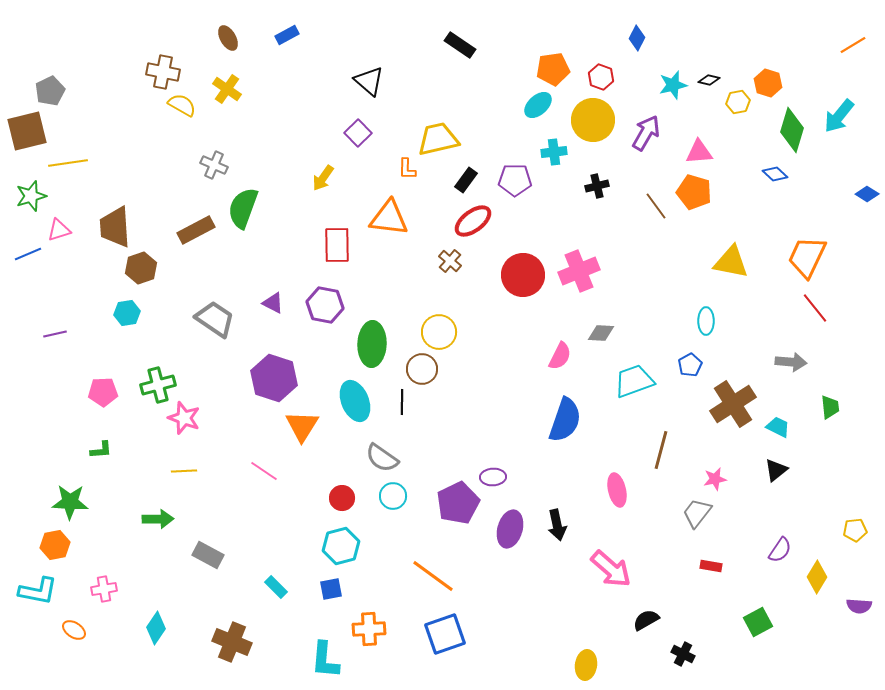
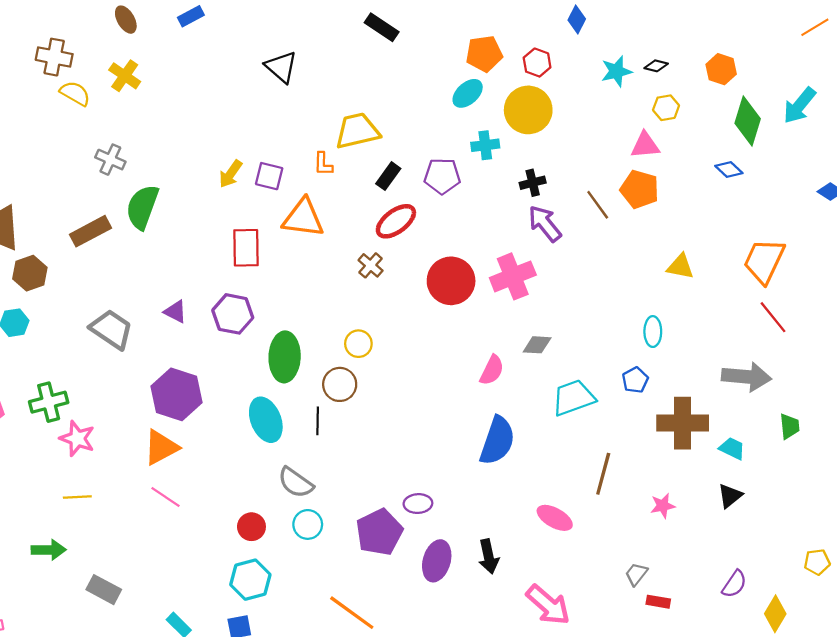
yellow hexagon: (738, 102) -> (666, 108), moved
purple square: (358, 133) -> (269, 176), moved, turned -32
purple arrow: (646, 133) -> (545, 223), moved, turned -69
yellow triangle: (731, 262) -> (680, 266), size x0.7
yellow circle: (439, 332) -> (358, 344), size x0.7
gray arrow: (791, 362) -> (747, 377), size x1.4
brown cross: (733, 404) -> (683, 423), turned 33
orange triangle: (302, 426) -> (161, 447), moved, turned 30
pink ellipse: (617, 490) -> (555, 518), turned -48
gray trapezoid: (697, 513) -> (636, 574), moved, size x0.7

